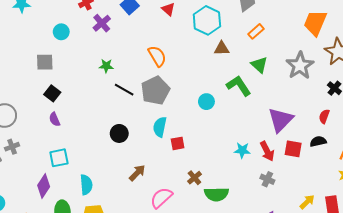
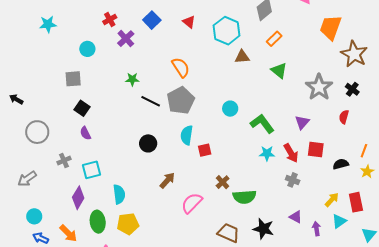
gray star: (300, 66) -> (319, 87), moved
green L-shape: (239, 86) -> (262, 124), moved
purple triangle: (281, 120) -> (302, 122), size x0.6
black semicircle: (318, 141) -> (341, 164), moved
gray cross: (12, 147) -> (64, 160), moved

